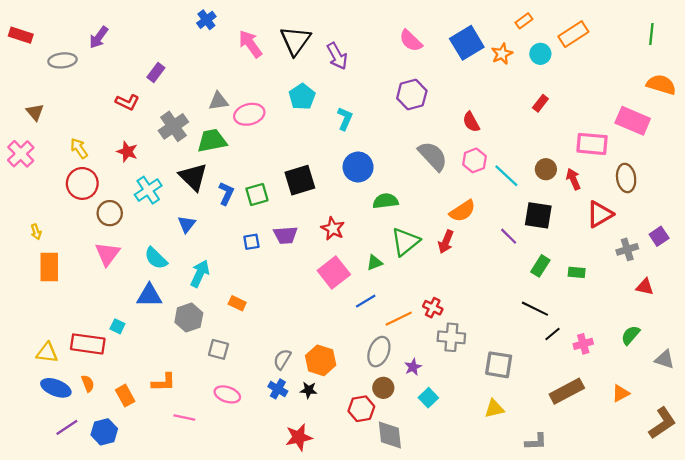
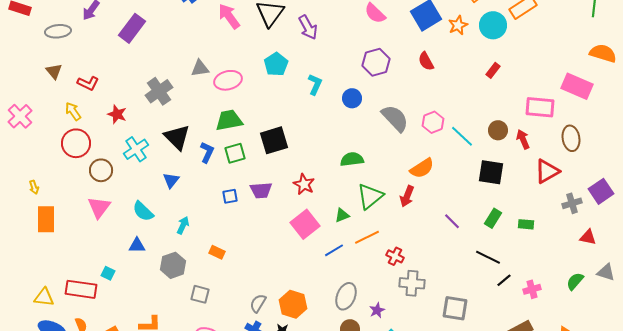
cyan circle: (540, 54) -> (493, 25), size x1.4
purple rectangle: (156, 73) -> (132, 28), moved, size x1.6
red L-shape: (127, 102) -> (88, 83), moved
brown triangle: (35, 112) -> (54, 71), moved
red semicircle: (471, 122) -> (426, 61), moved
green trapezoid: (212, 141) -> (229, 120), moved
blue circle: (358, 167) -> (352, 98), moved, size x0.7
purple line: (509, 236) -> (452, 221), moved
purple square: (659, 236) -> (601, 191), size x1.4
cyan arrow: (200, 274) -> (183, 225), size x0.7
blue triangle: (149, 296) -> (137, 245), size x0.7
orange line: (399, 319) -> (367, 237), moved
gray triangle: (665, 359) -> (606, 272), moved

